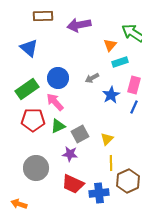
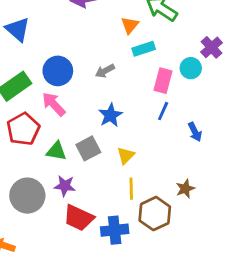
blue star: (111, 95) -> (110, 115), moved
red pentagon: (33, 120) -> (23, 129), turned -30
green triangle: (58, 126) -> (56, 151), moved, turned 35
purple star: (70, 154) -> (65, 186), moved

